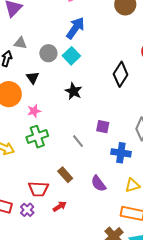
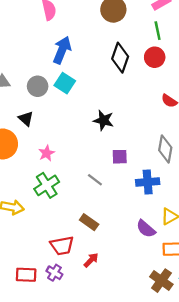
black diamond: (121, 74) -> (120, 58), moved
black star: (73, 91) -> (104, 120), moved
pink star: (34, 111) -> (47, 153), moved
purple semicircle: (98, 184) -> (146, 229), moved

